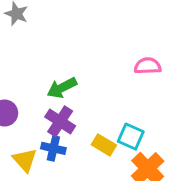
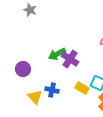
purple cross: (60, 121) -> (70, 59), moved

